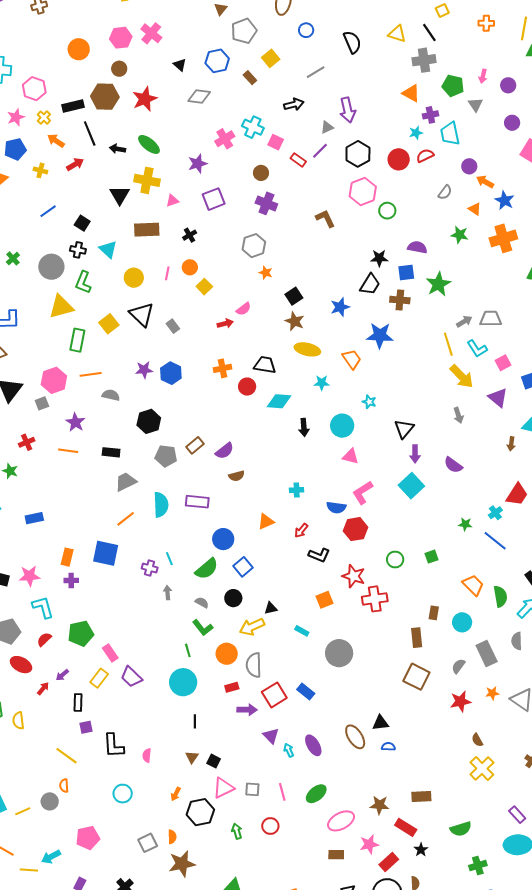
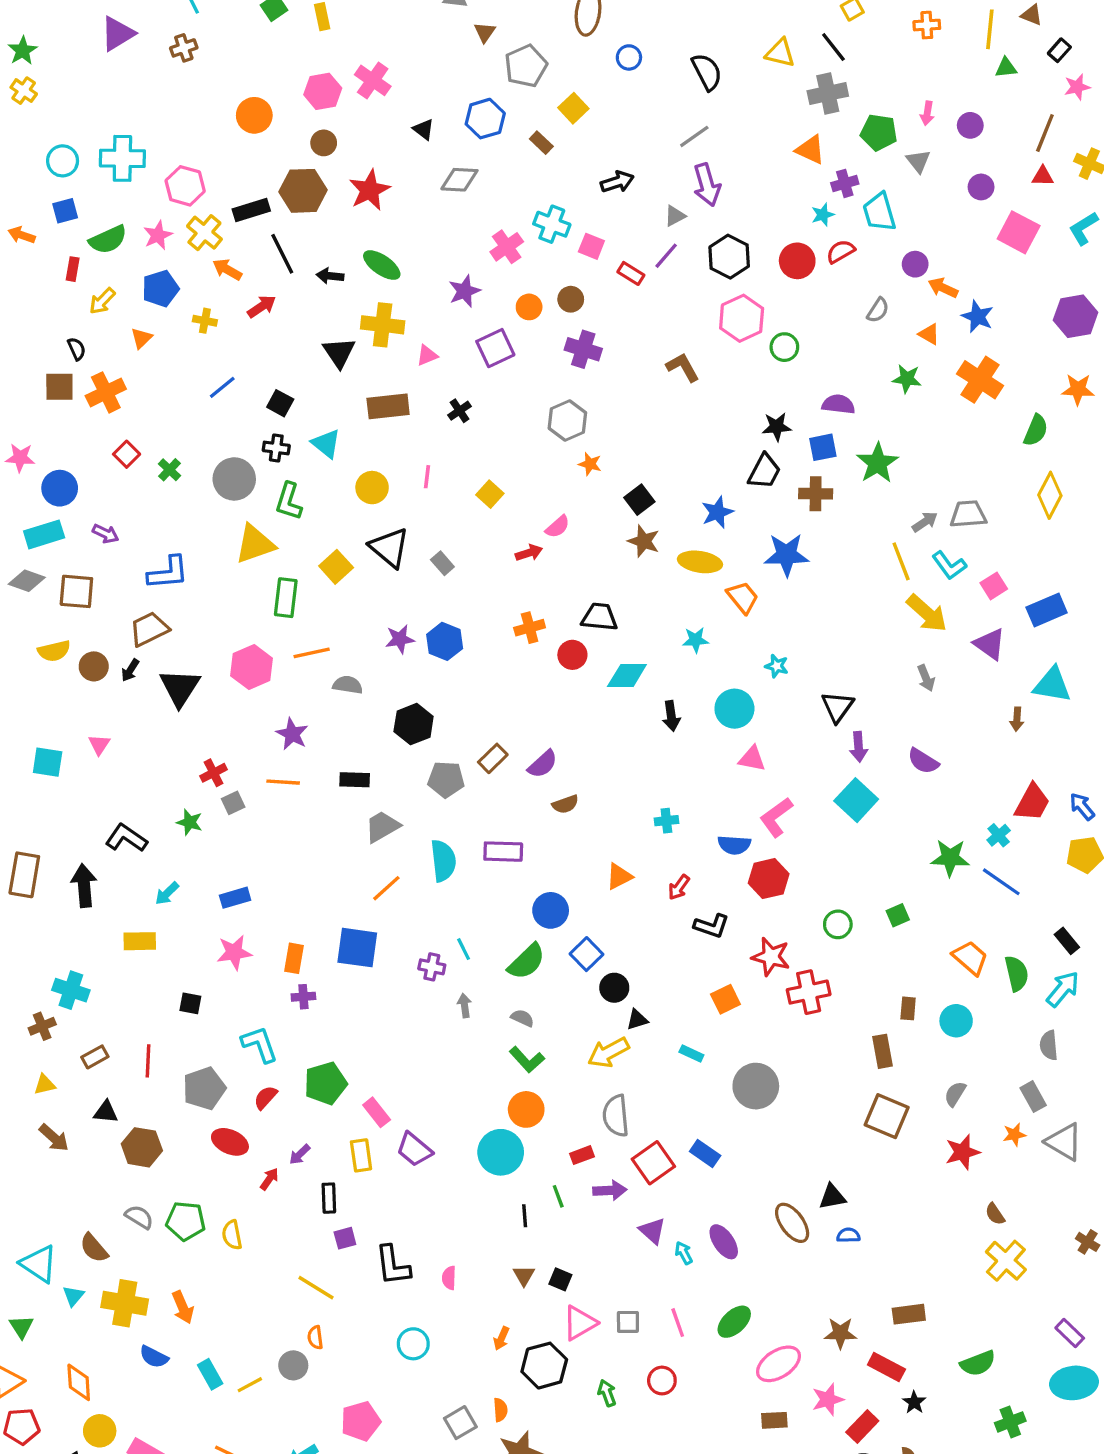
gray line: (316, 72) -> (694, 136), moved
yellow cross: (44, 118) -> (204, 233), size x1.5
orange cross: (503, 238) -> (980, 380), turned -36
orange circle: (190, 267) -> (529, 307), moved
yellow ellipse: (307, 349) -> (700, 562), moved
gray square: (42, 403) -> (233, 803), moved
green star: (465, 524) -> (950, 858), size x1.6
pink star: (29, 576) -> (234, 953), moved
black circle: (233, 598) -> (614, 988), moved
green line: (188, 650) -> (558, 1196), moved
gray rectangle: (487, 653) -> (1033, 1097), moved, size x0.7
orange circle: (227, 654) -> (526, 1109), moved
yellow rectangle: (99, 678) -> (361, 1155), turned -42

